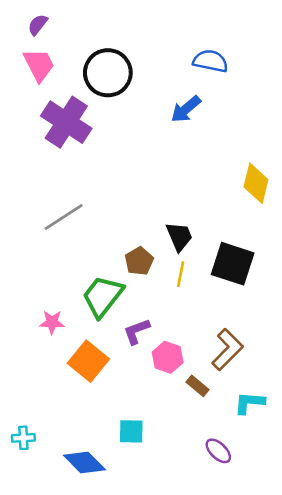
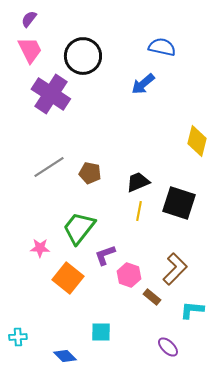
black trapezoid: (179, 236) -> (138, 182), turned -90
brown pentagon: (139, 261) -> (90, 173), moved, turned -30
blue diamond: (84, 463) -> (65, 356), size x0.7

